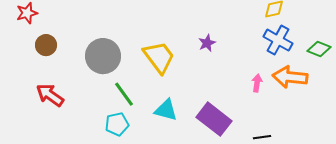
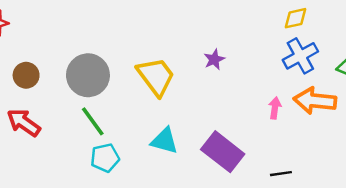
blue cross: (278, 40) -> (300, 56), turned 32
brown circle: (46, 45) -> (26, 75), moved
green line: (124, 94) -> (93, 121), moved

